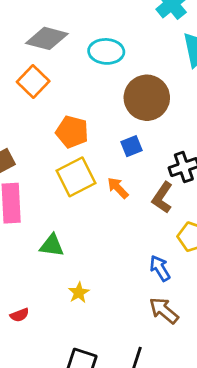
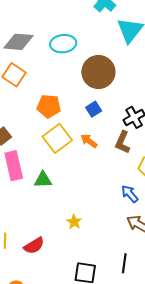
green triangle: (52, 245) -> (43, 180), moved
red semicircle: (19, 315) -> (34, 246), size x1.5

